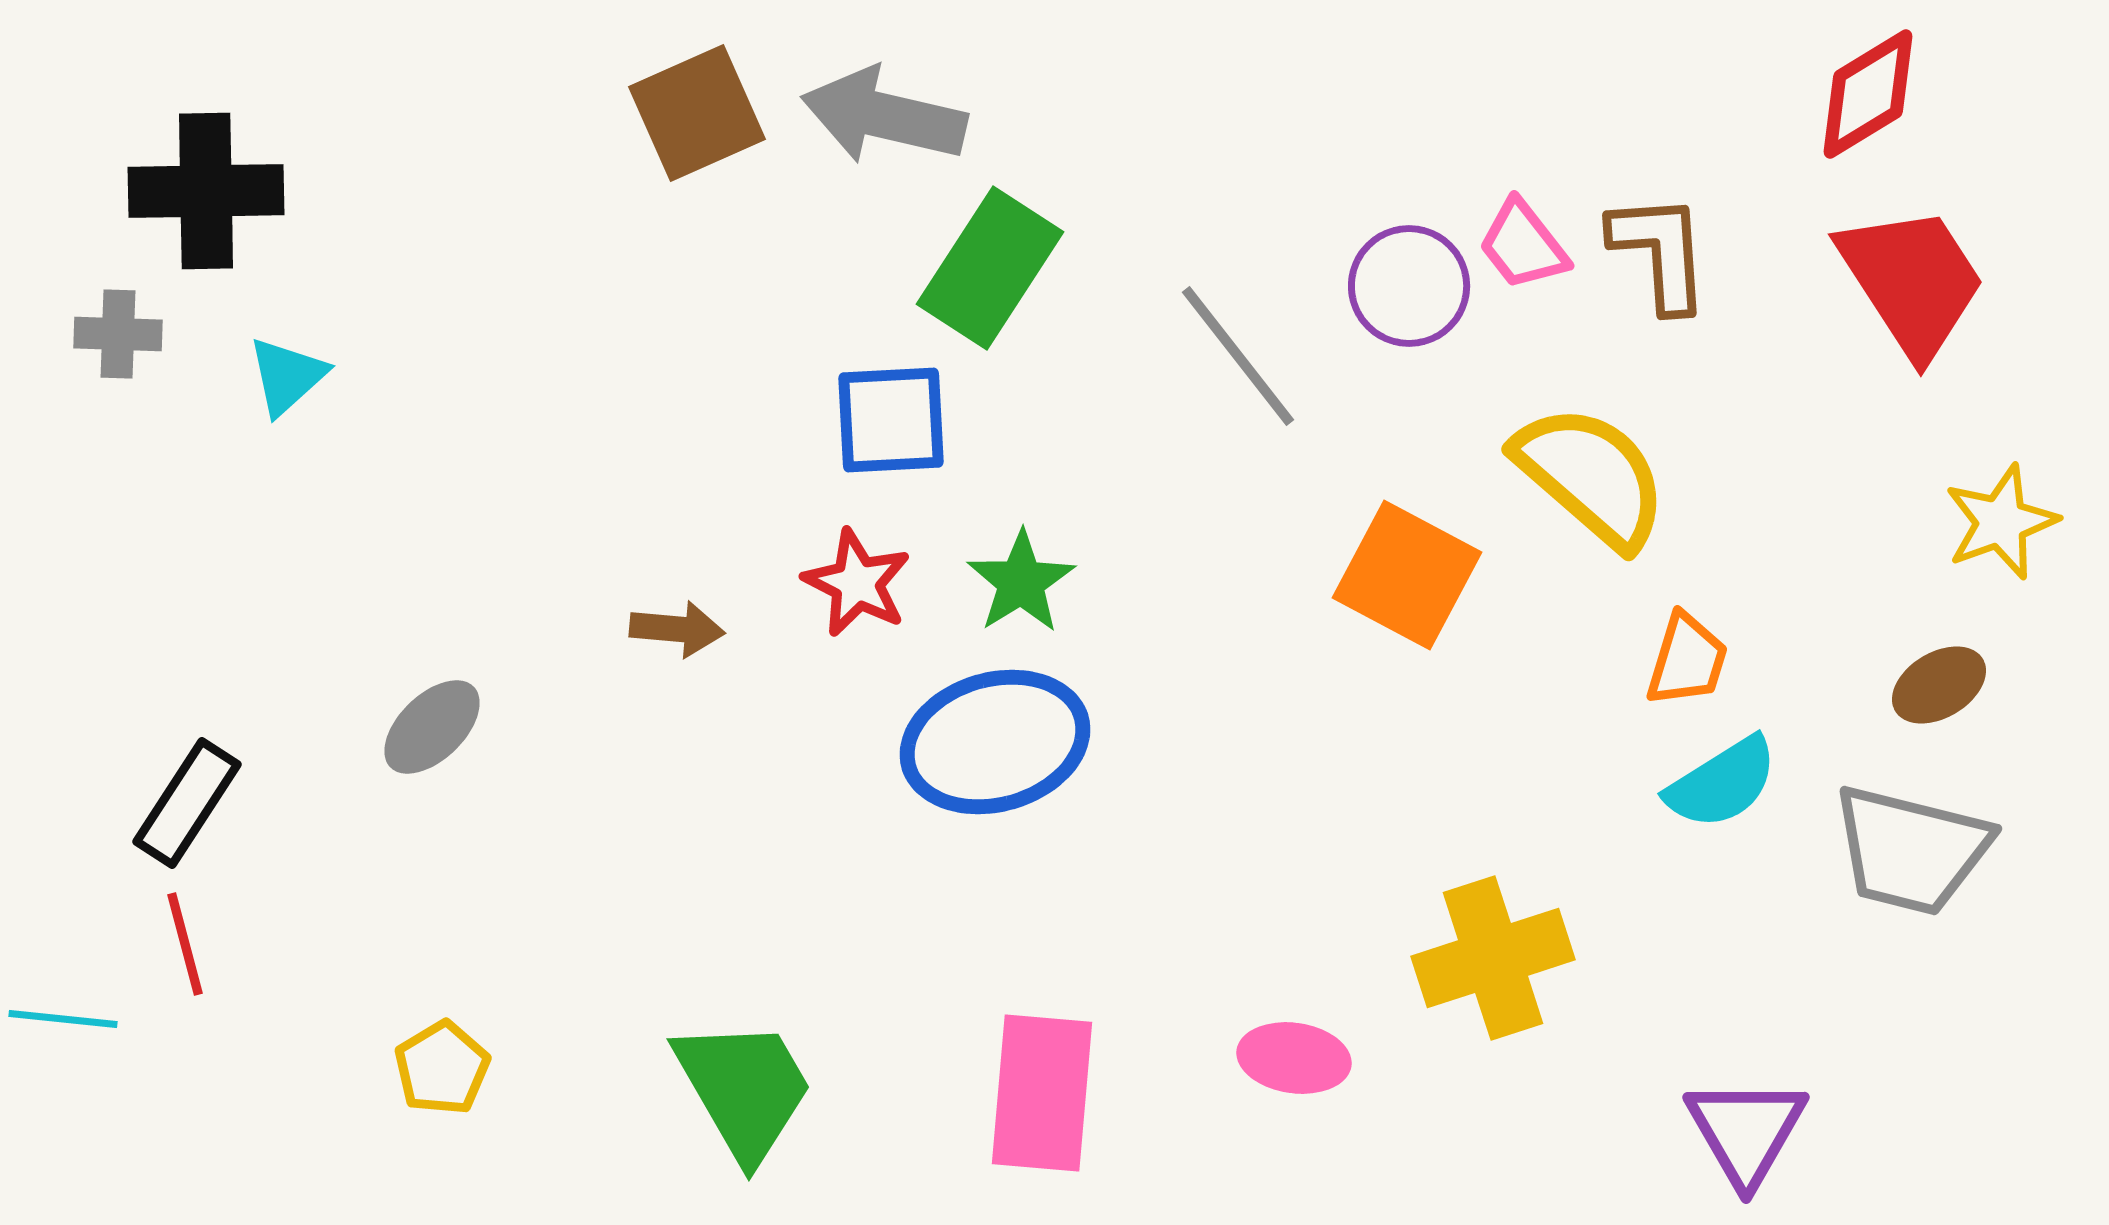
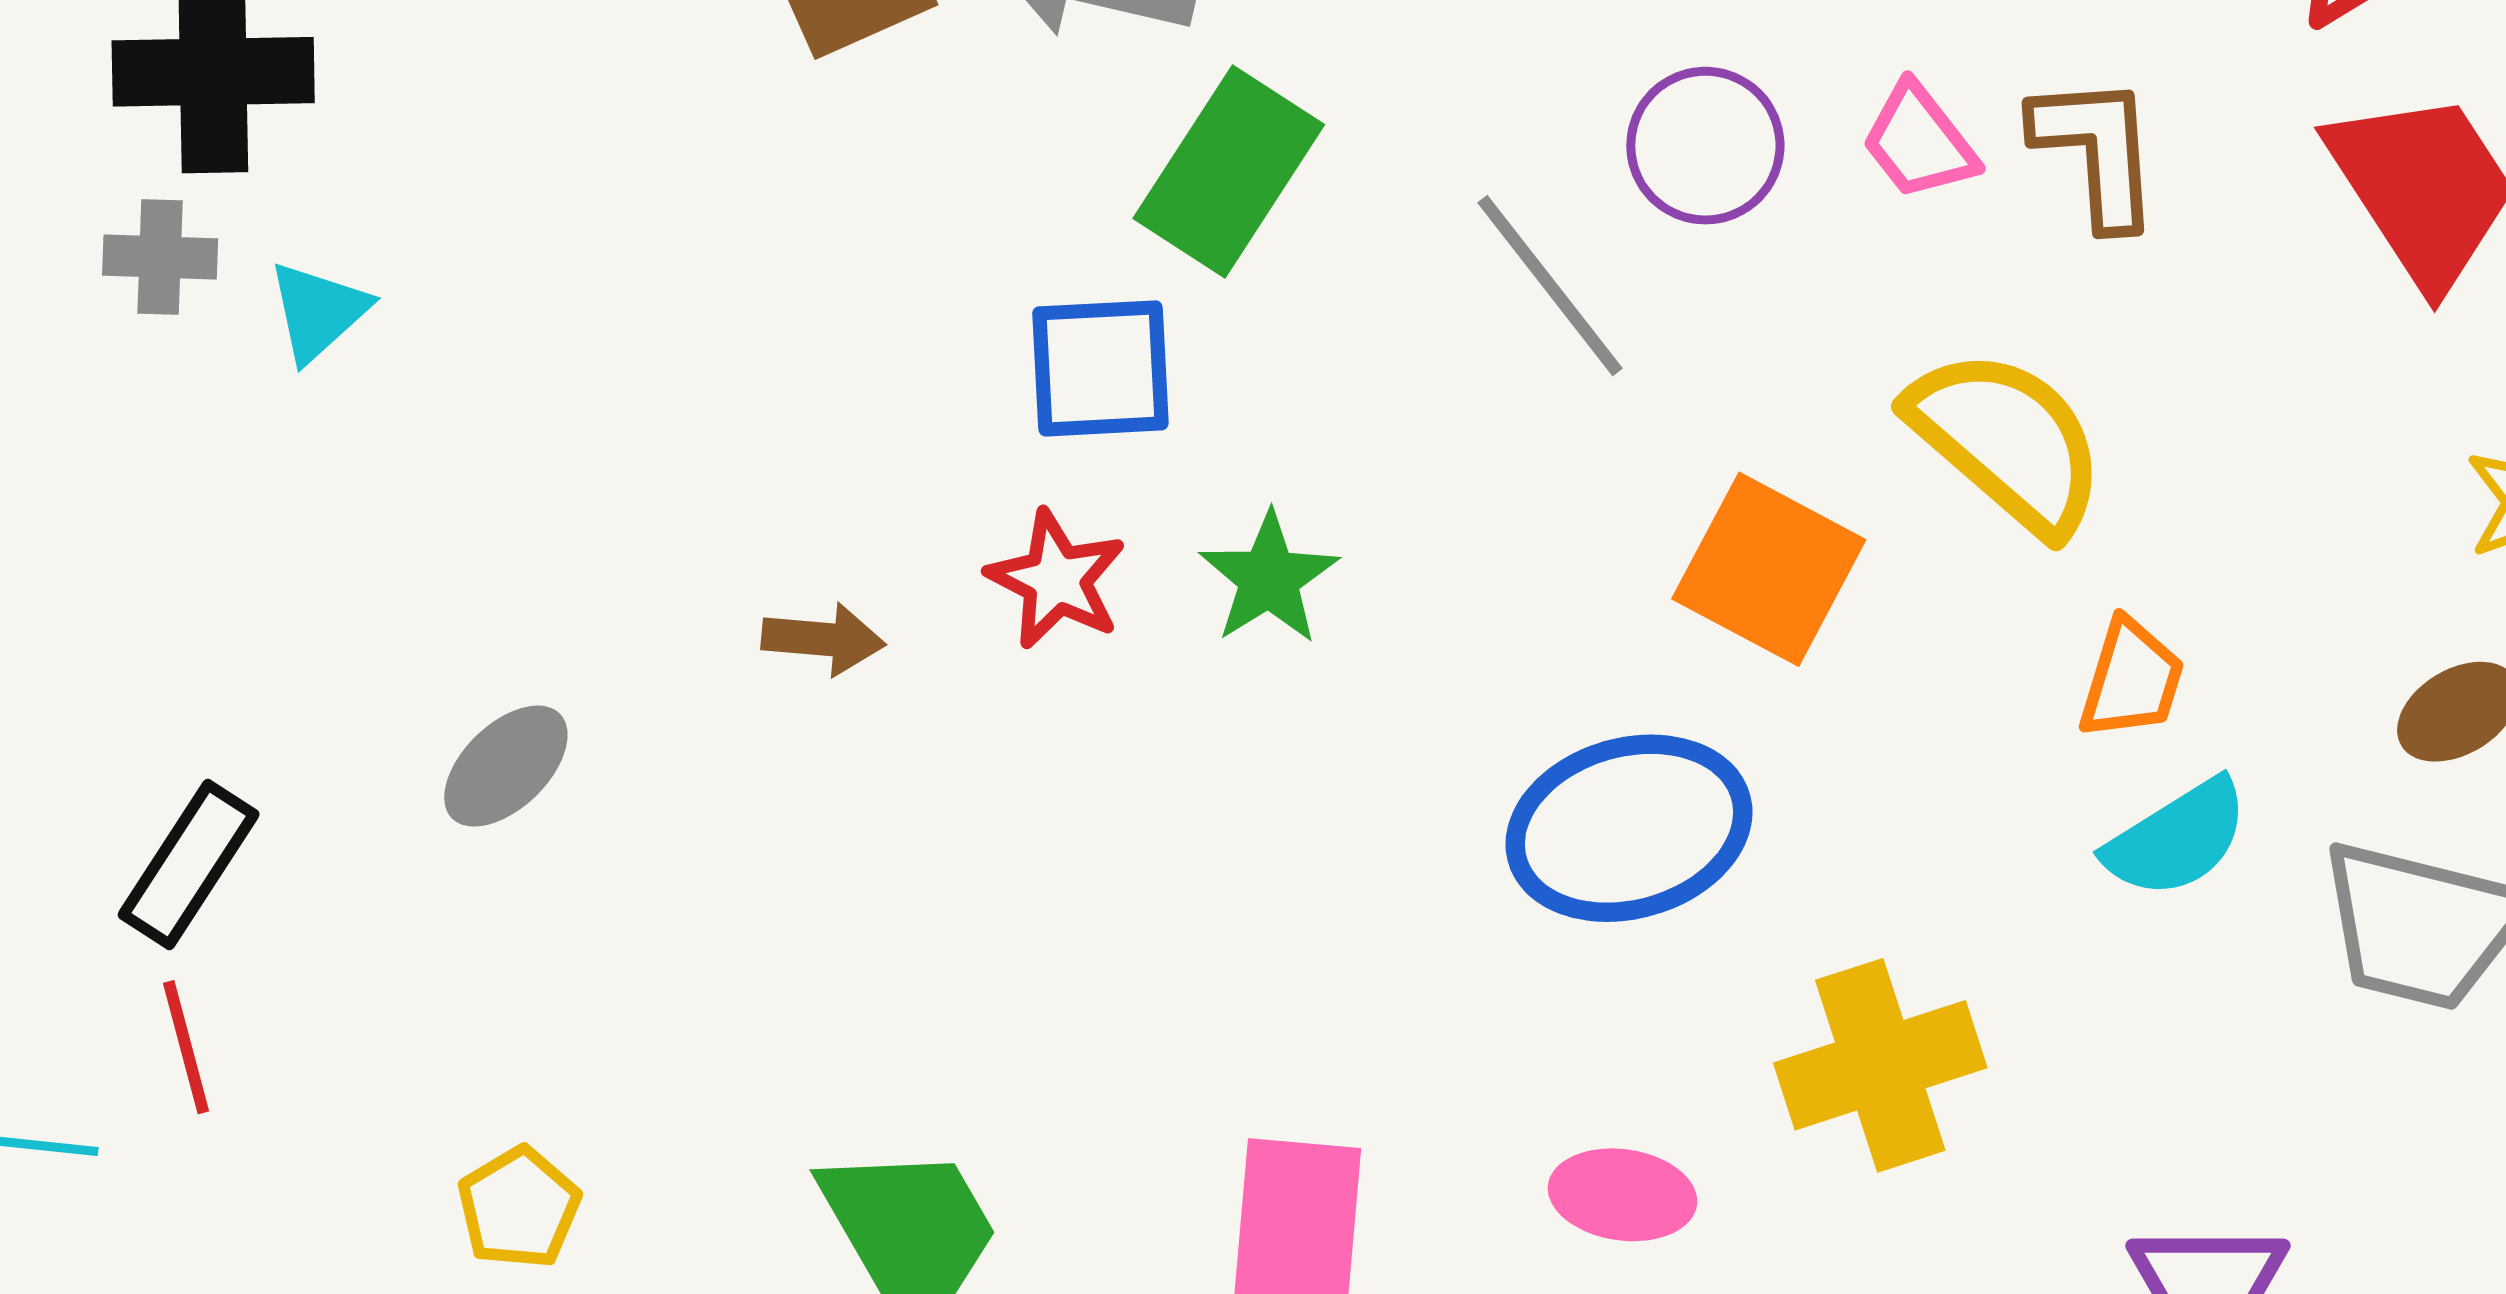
purple circle: (1409, 286) -> (1705, 146), moved
gray cross: (118, 334) -> (160, 257), moved
blue ellipse: (995, 742) -> (1629, 828), moved

